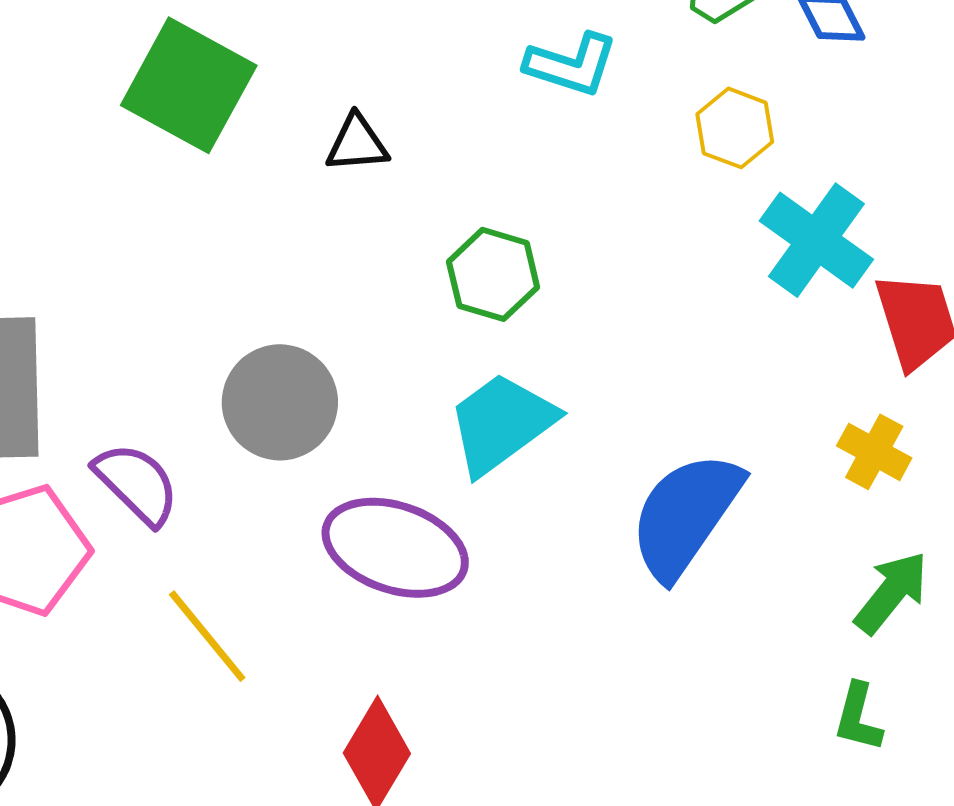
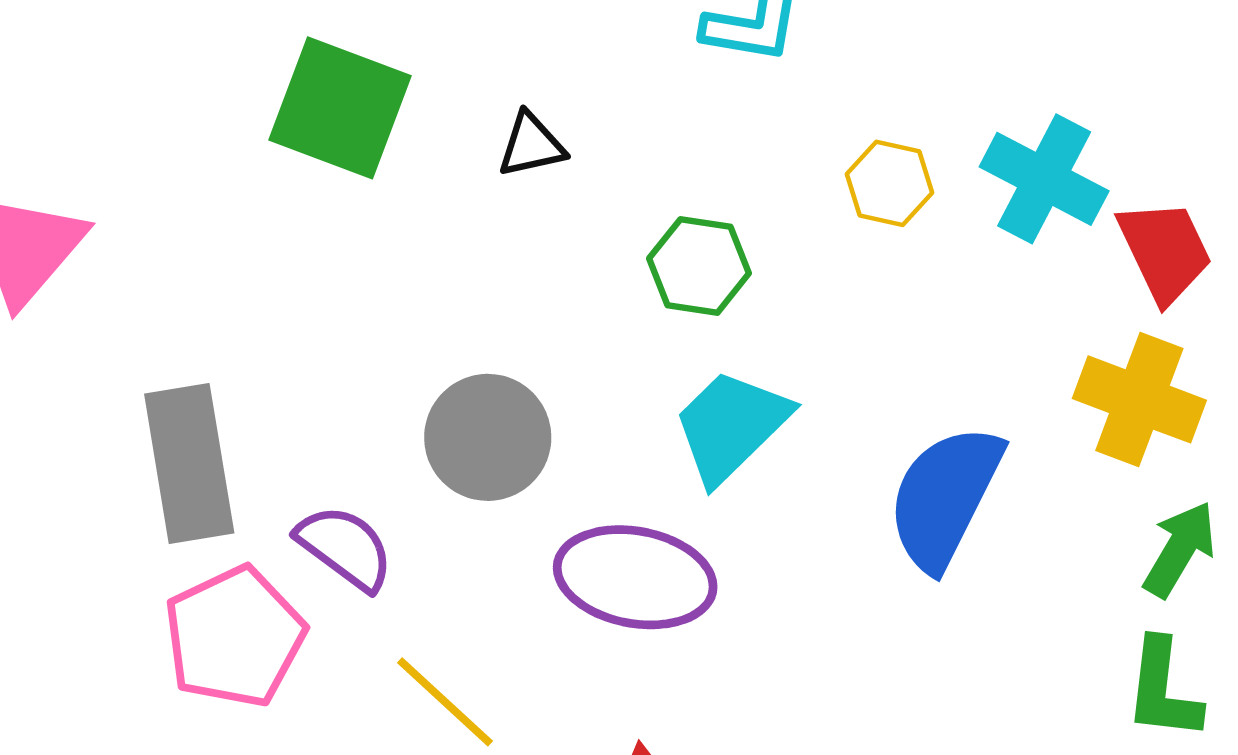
yellow hexagon: (735, 128) -> (889, 183), moved
yellow cross: (874, 452) -> (1139, 399), size x1.6
green L-shape: (858, 717) -> (1163, 690), size x1.4

